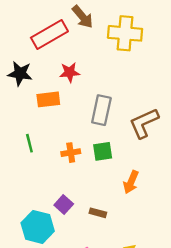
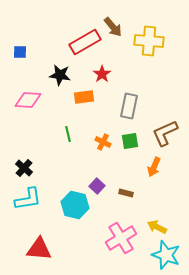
red star: (70, 72) -> (102, 74), turned -30
brown L-shape: (144, 123) -> (165, 133), moved
orange cross: (71, 153) -> (103, 142), turned 35

